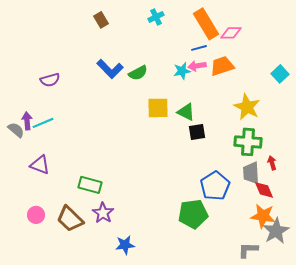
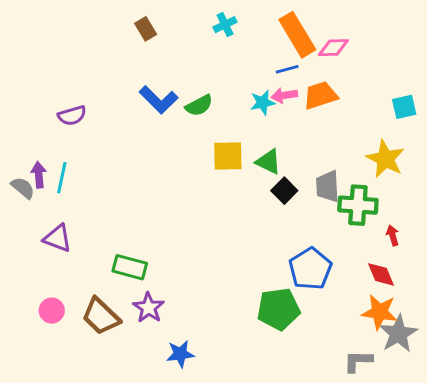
cyan square: (280, 74) -> (404, 107), turned 30
yellow star: (247, 107) -> (385, 159), moved
cyan line: (43, 123) -> (62, 178), turned -55
black square: (197, 132) -> (284, 191), turned -36
gray trapezoid: (251, 173) -> (328, 186), moved

